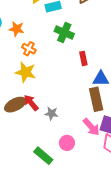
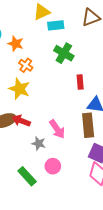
red arrow: (31, 103) -> (21, 121), turned -36
gray star: (51, 113) -> (39, 143), moved
pink arrow: (91, 127) -> (57, 129), moved

